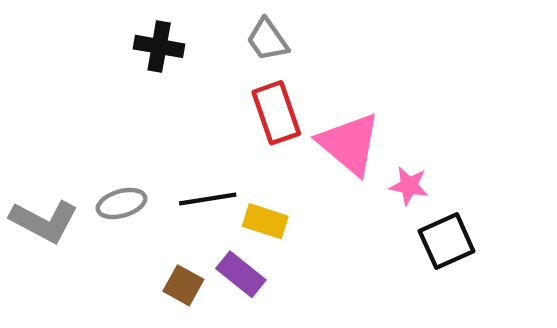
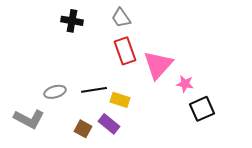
pink triangle: (349, 144) -> (158, 65), turned 32
gray L-shape: (44, 221) -> (29, 119), moved

